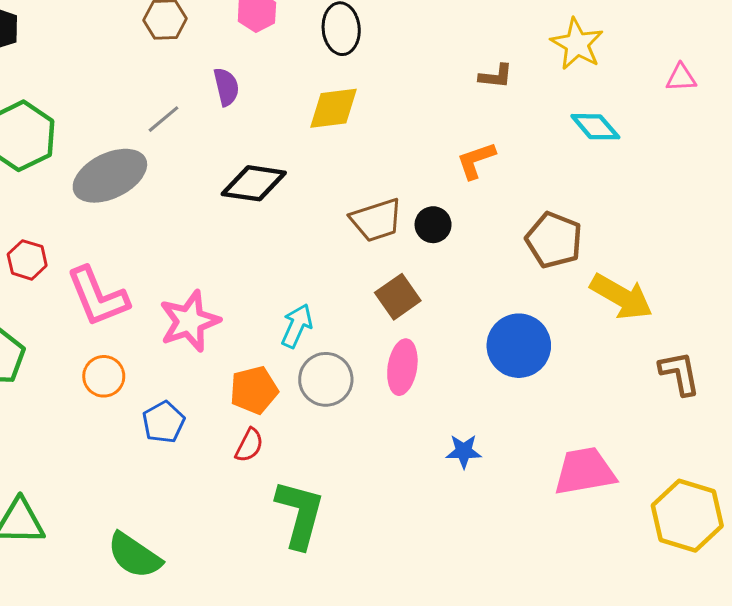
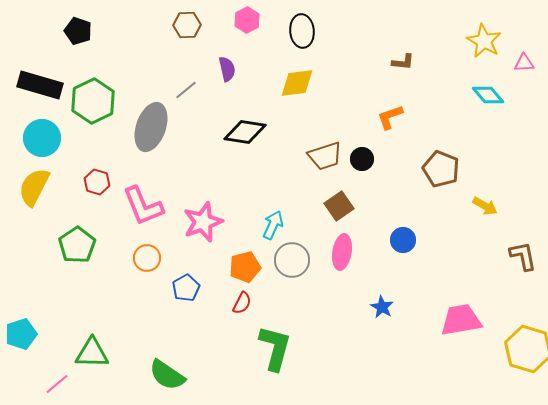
yellow star: (577, 44) -> (484, 41), moved
cyan diamond: (595, 127) -> (488, 95), moved
gray ellipse: (110, 176) -> (151, 127), turned -45
yellow arrow: (621, 297) -> (485, 206), size x0.6
blue circle: (519, 346) -> (403, 240), moved, size x0.6
blue star: (464, 451) -> (382, 307), turned 30

